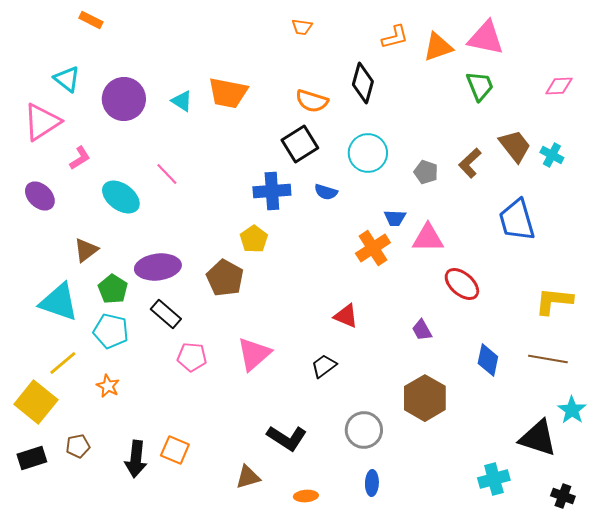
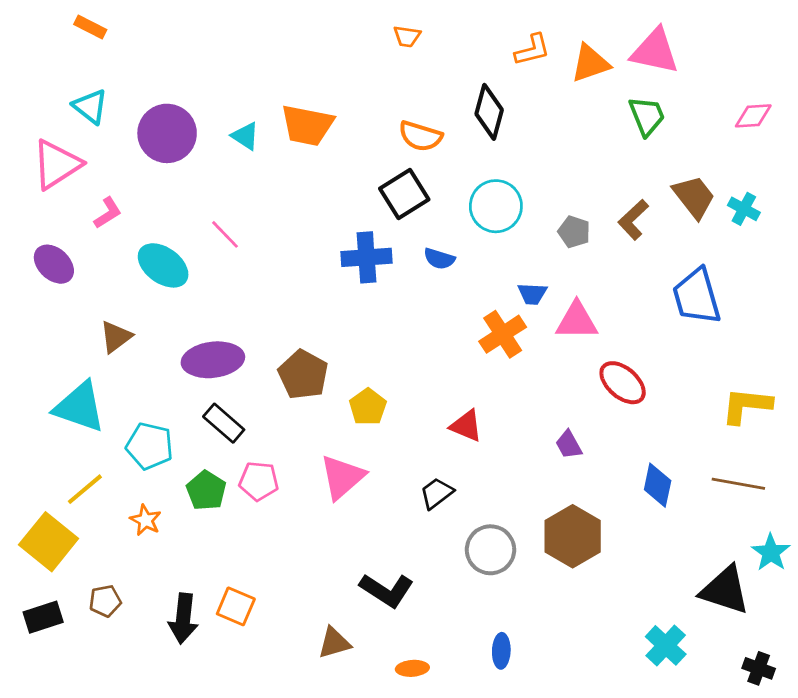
orange rectangle: (91, 20) -> (90, 27), moved
yellow pentagon: (254, 239) -> (368, 407), moved
green pentagon: (113, 289) -> (206, 490), moved
gray circle: (364, 430) -> (490, 550), moved
cyan cross: (494, 479) -> (666, 645), turned -32

